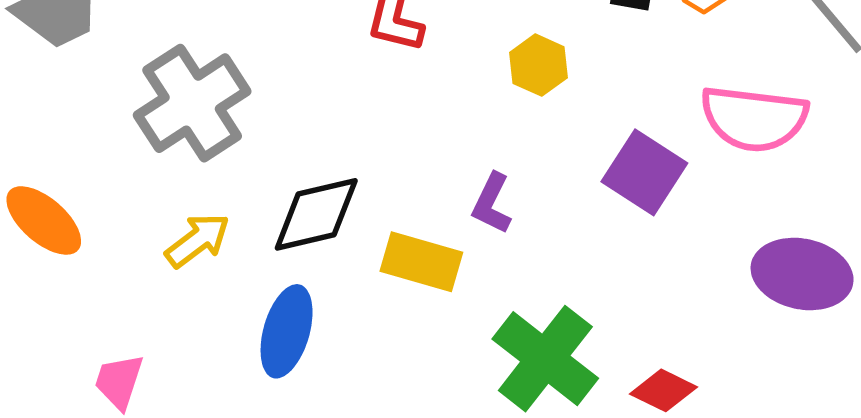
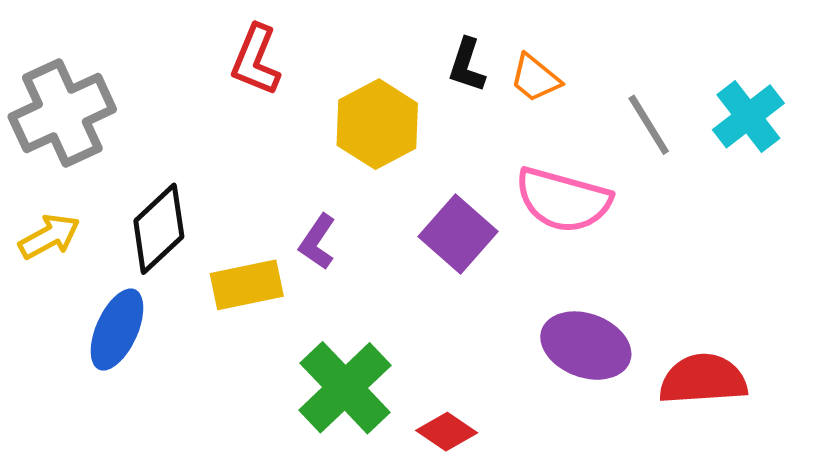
yellow hexagon: (538, 65) -> (377, 124), size x1.6
black diamond: (316, 214) -> (159, 229), turned -38
yellow rectangle: (421, 262) -> (247, 285), turned -36

